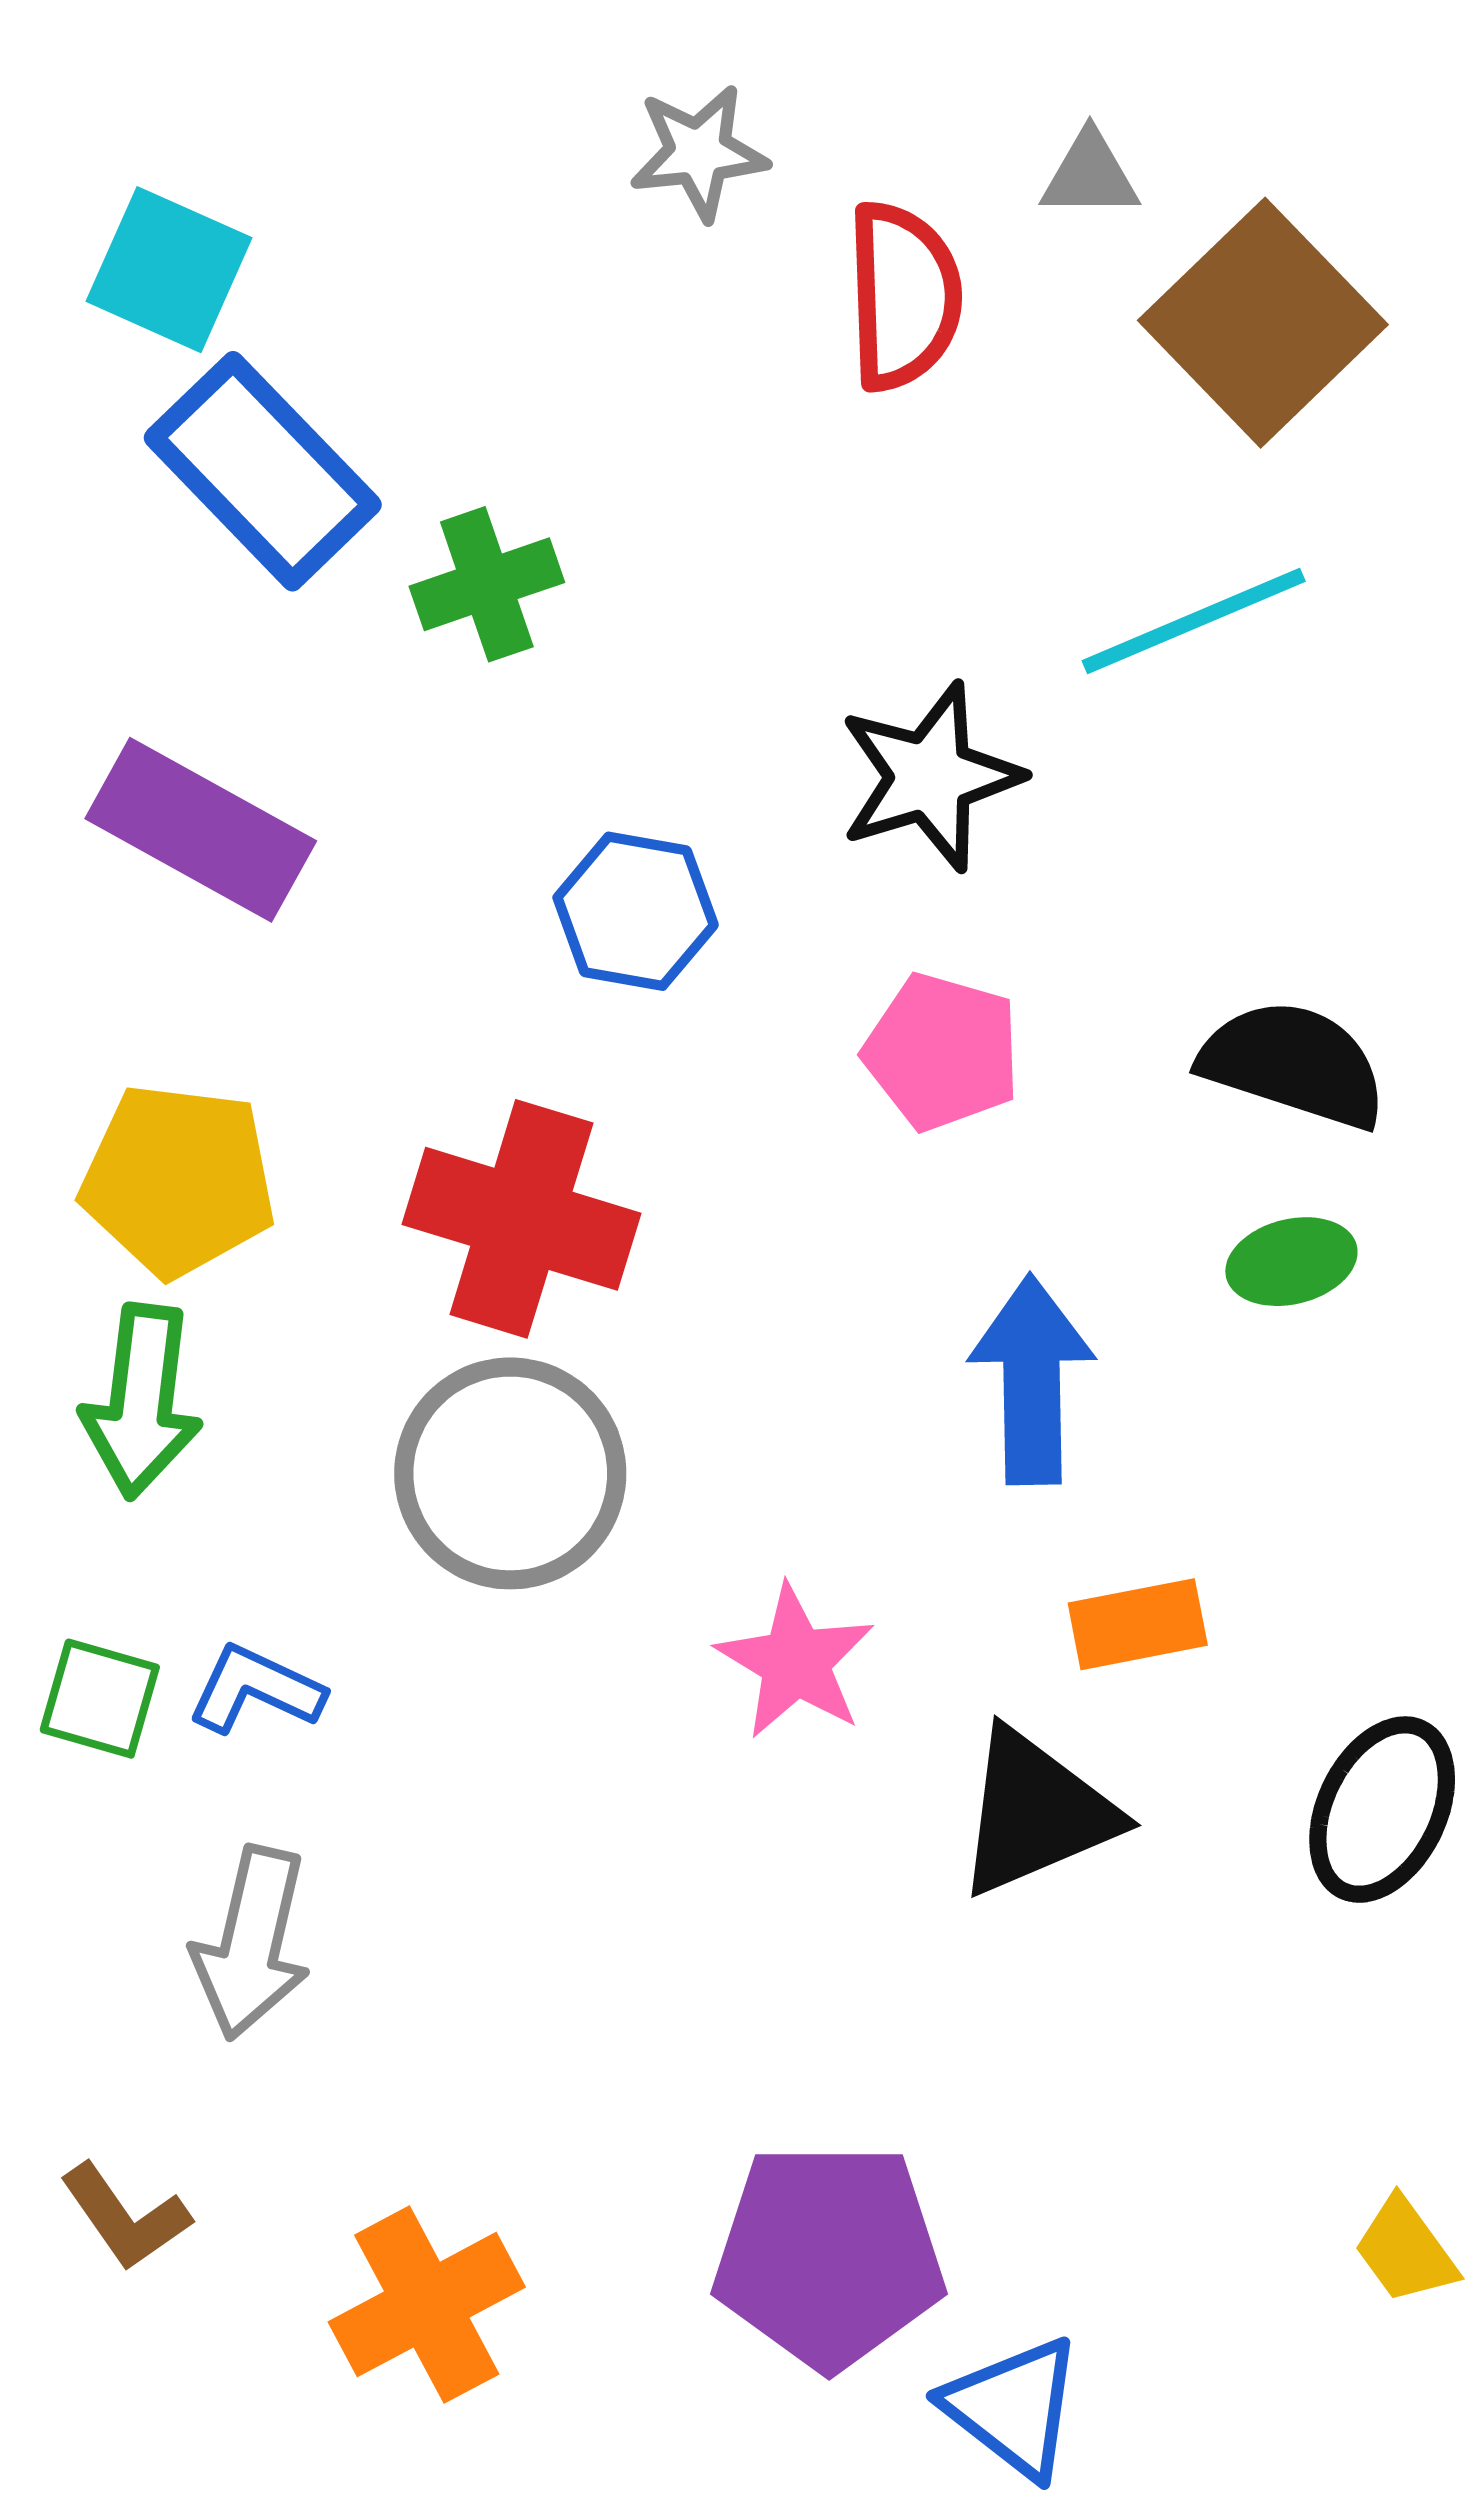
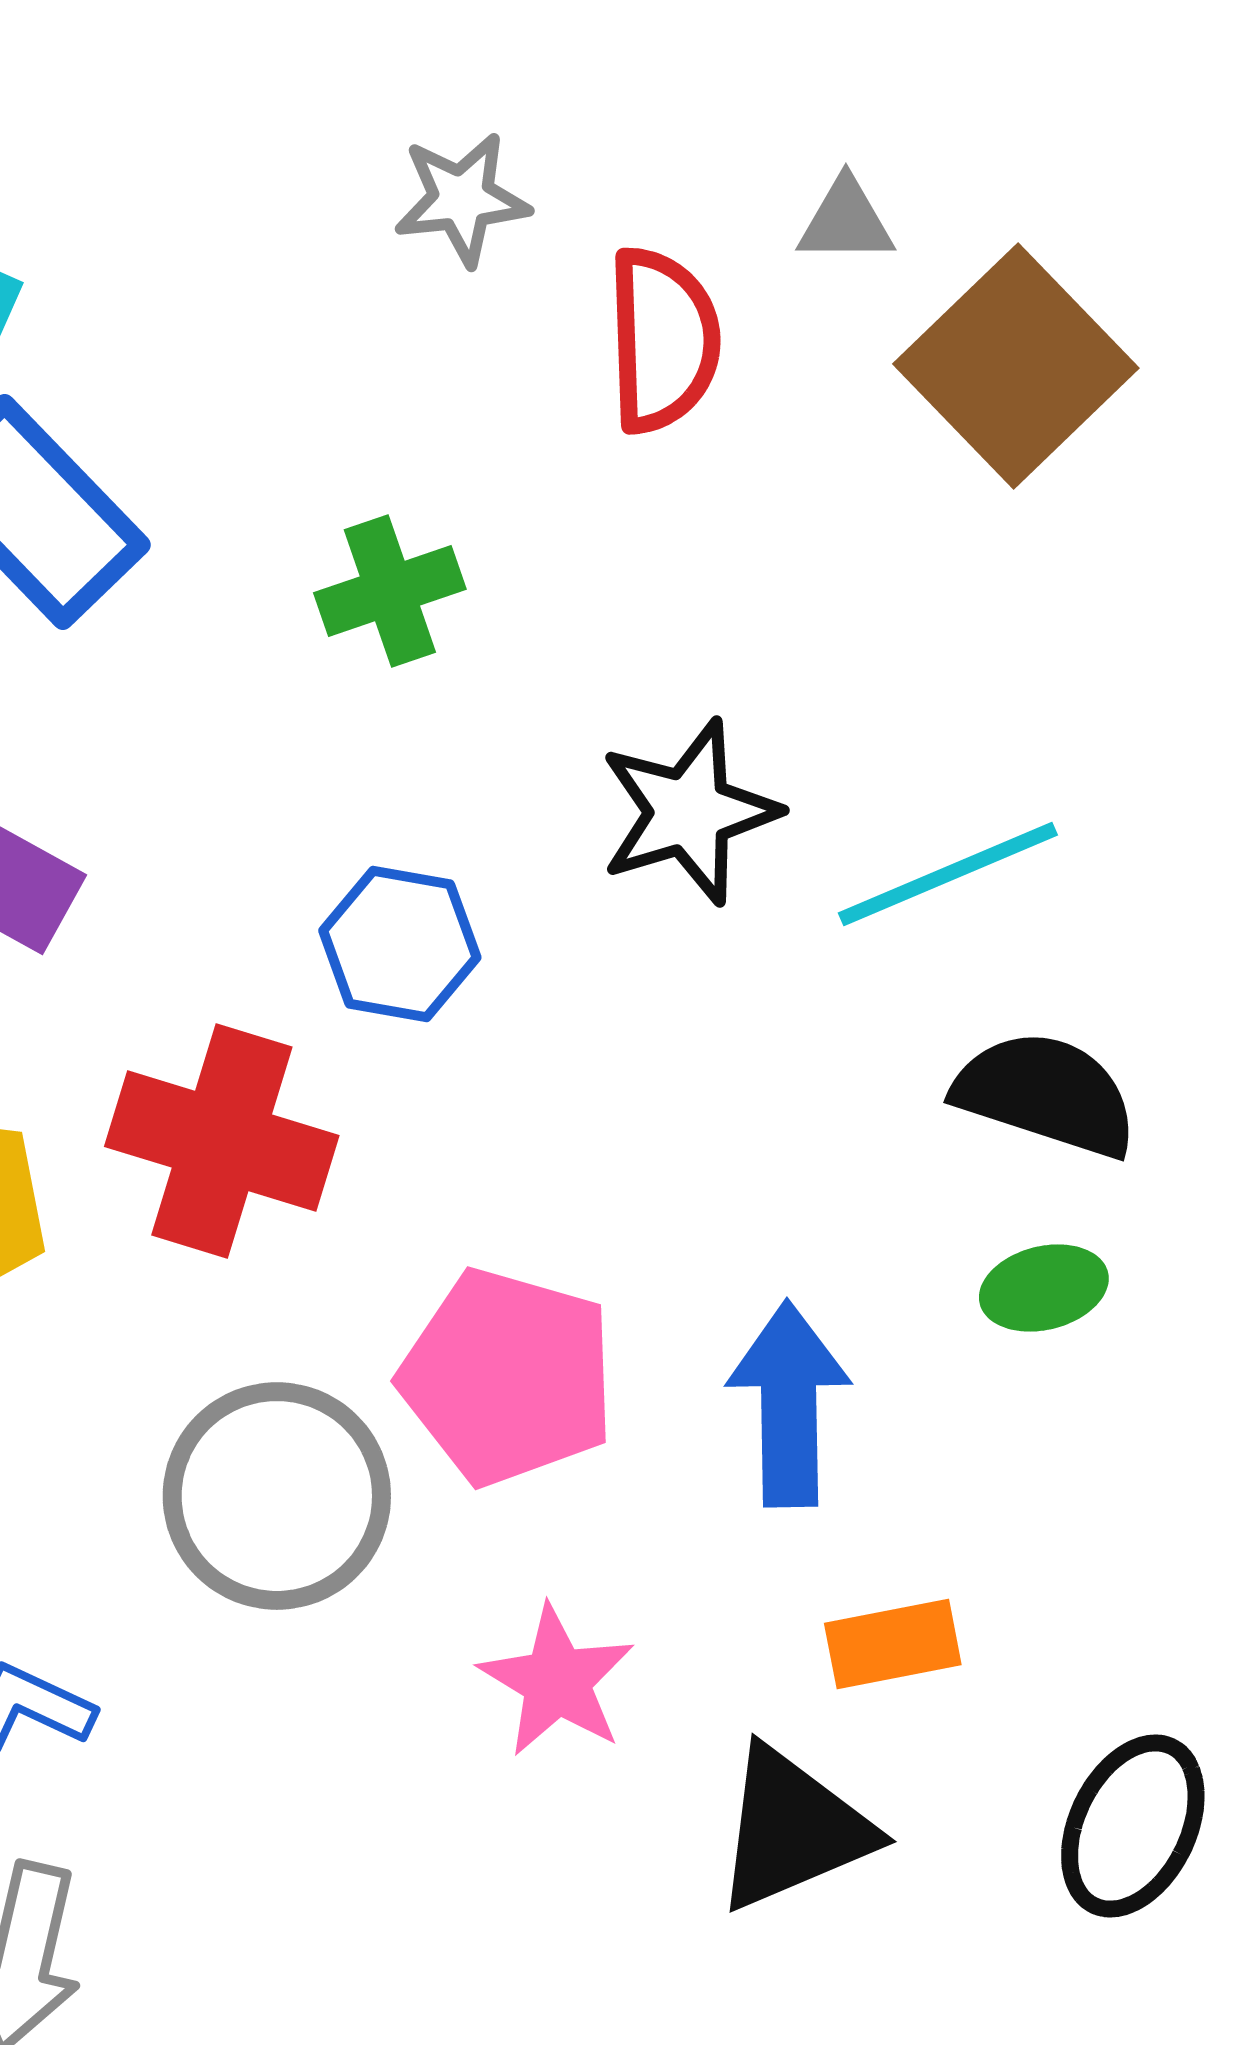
green cross: (487, 584) -> (390, 591), moved
cyan line: (1194, 621) -> (948, 874), moved
pink pentagon: (942, 1052) -> (508, 1377), moved, size x1.4
red cross: (521, 1219) -> (222, 1141), moved

